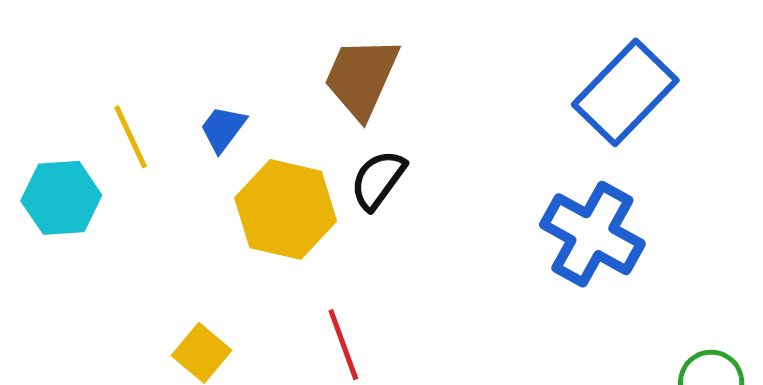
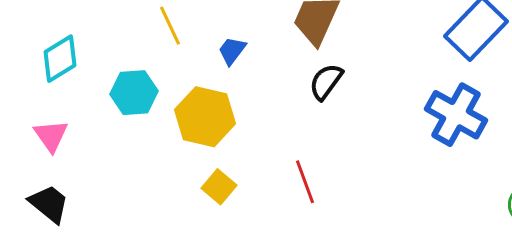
yellow line: (131, 137) -> (170, 26), moved
yellow hexagon: (286, 209) -> (205, 117), moved

